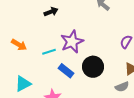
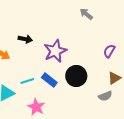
black arrow: (51, 12) -> (25, 39), moved, turned 32
cyan line: (49, 52) -> (27, 81), moved

